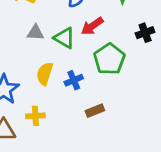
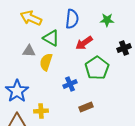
gray triangle: (35, 33) -> (29, 51), moved
green triangle: (64, 38) -> (51, 38), moved
yellow semicircle: (45, 74) -> (46, 62), moved

